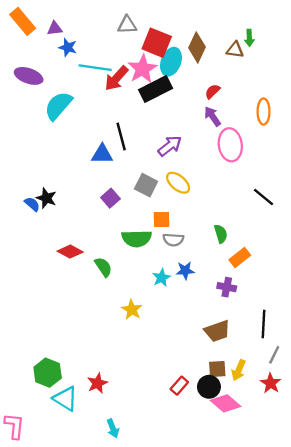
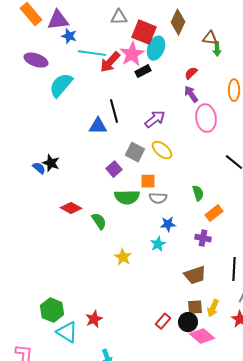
purple triangle: (55, 28) -> (58, 20), size x1.6
green arrow: (249, 38) -> (217, 49), moved
brown diamond: (197, 47) -> (178, 22), moved
black rectangle: (156, 89) -> (143, 71), size x0.6
purple square: (110, 198) -> (114, 169), moved
cyan star: (161, 278) -> (158, 244), moved

